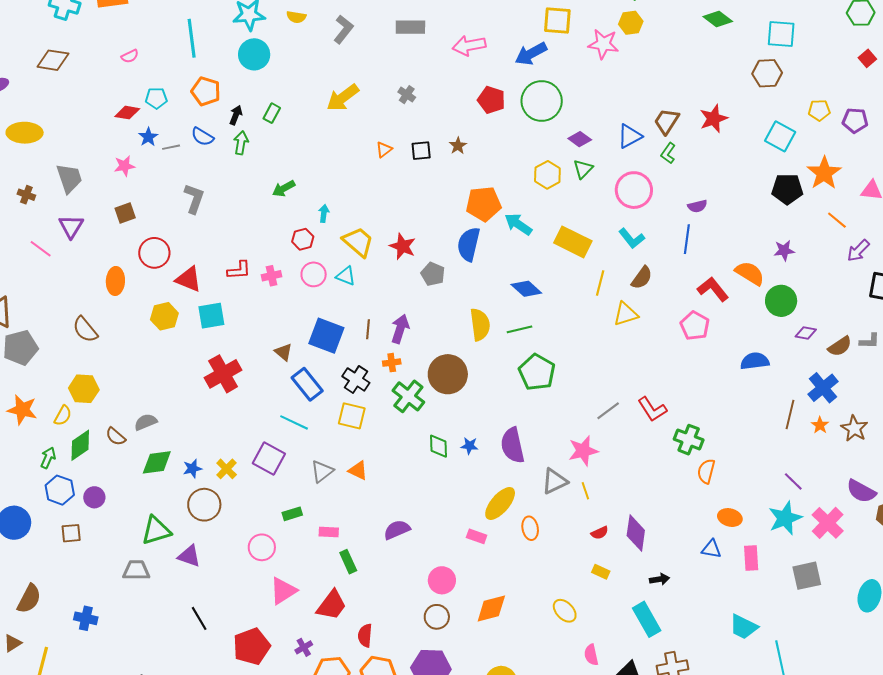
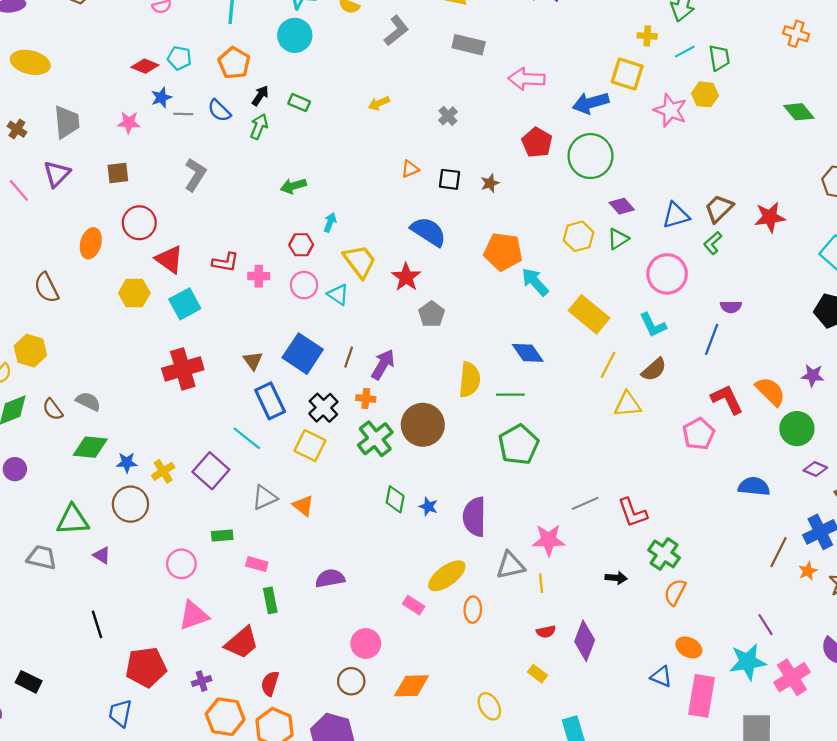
yellow arrow: (343, 98) -> (379, 103), size x0.6
green rectangle: (272, 113) -> (299, 103), turned 72
blue semicircle: (469, 244) -> (428, 232), moved, turned 96
cyan square: (211, 316) -> (185, 304), turned -32
gray semicircle: (146, 422) -> (88, 401), turned 35
purple triangle: (189, 556) -> (102, 555), size x0.7
pink rectangle: (751, 558) -> (702, 696), size x1.5
black arrow: (660, 579) -> (616, 578), moved

